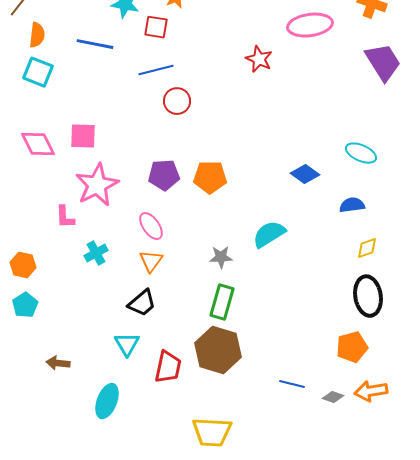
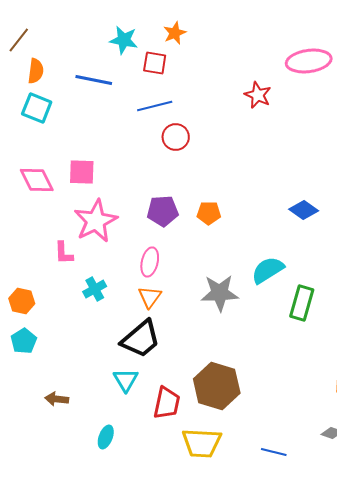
orange pentagon: (210, 177) -> (209, 213), size x0.7
pink ellipse: (151, 226) -> (150, 262), turned 48
gray star: (221, 257) -> (220, 293), size x1.6
green rectangle: (222, 302) -> (302, 303), moved
black trapezoid: (142, 303) -> (141, 339), size x1.4
blue line: (292, 384) -> (274, 452), moved
cyan ellipse: (107, 401) -> (106, 437), size x0.7
yellow trapezoid: (212, 432) -> (202, 443), moved

